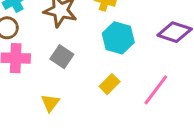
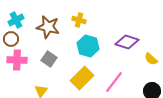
yellow rectangle: (110, 84) -> (82, 78), size x1.6

